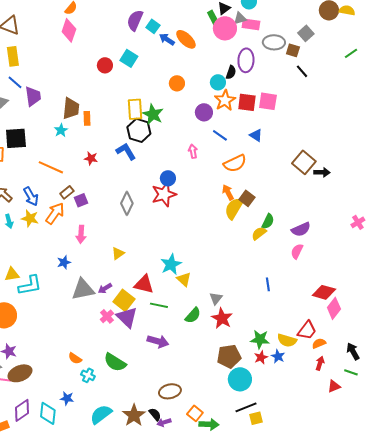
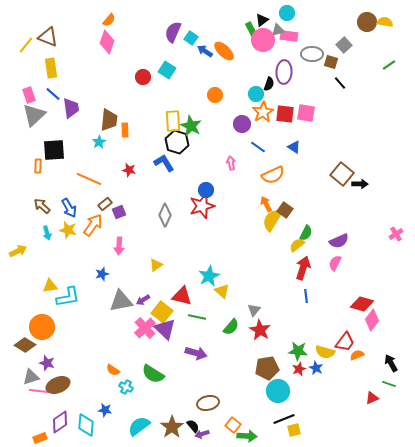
pink cross: (107, 316) -> (145, 328), size x1.5
red arrow: (320, 363) -> (303, 268), moved, size x1.6

